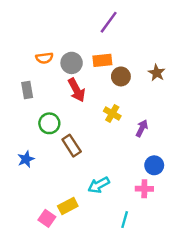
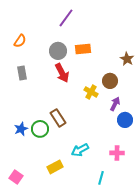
purple line: (109, 22) -> (66, 18), moved
orange semicircle: (44, 58) -> (20, 41), moved, turned -48
brown circle: (121, 76) -> (110, 81), moved
green circle: (49, 123) -> (40, 129), moved
blue circle: (154, 165) -> (125, 120), moved
pink square: (47, 218) -> (16, 177), moved

